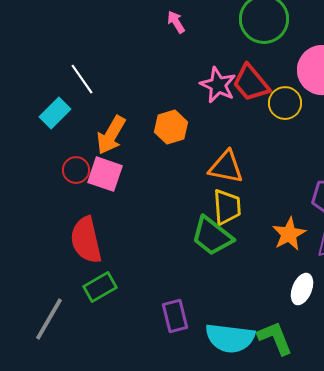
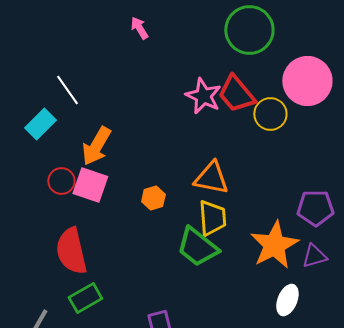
pink arrow: (176, 22) -> (139, 28), moved
orange hexagon: (171, 127) -> (153, 198), moved, size x0.7
orange star: (289, 234) -> (274, 245), size x1.4

